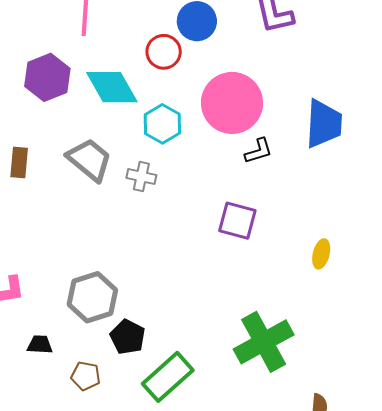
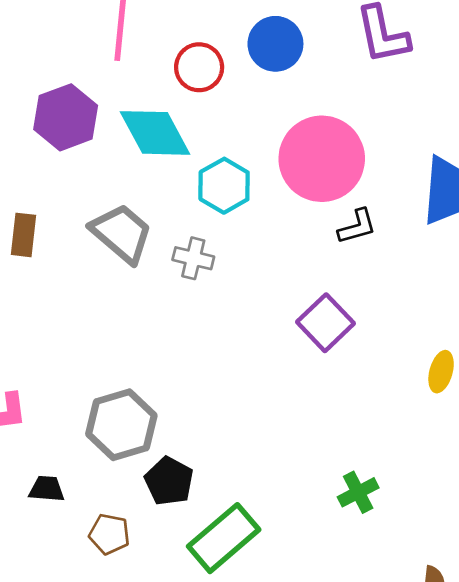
red circle: (164, 52) -> (199, 67), moved
purple square: (237, 221) -> (326, 323), turned 30
green cross: (264, 342) -> (358, 492), size x0.5

